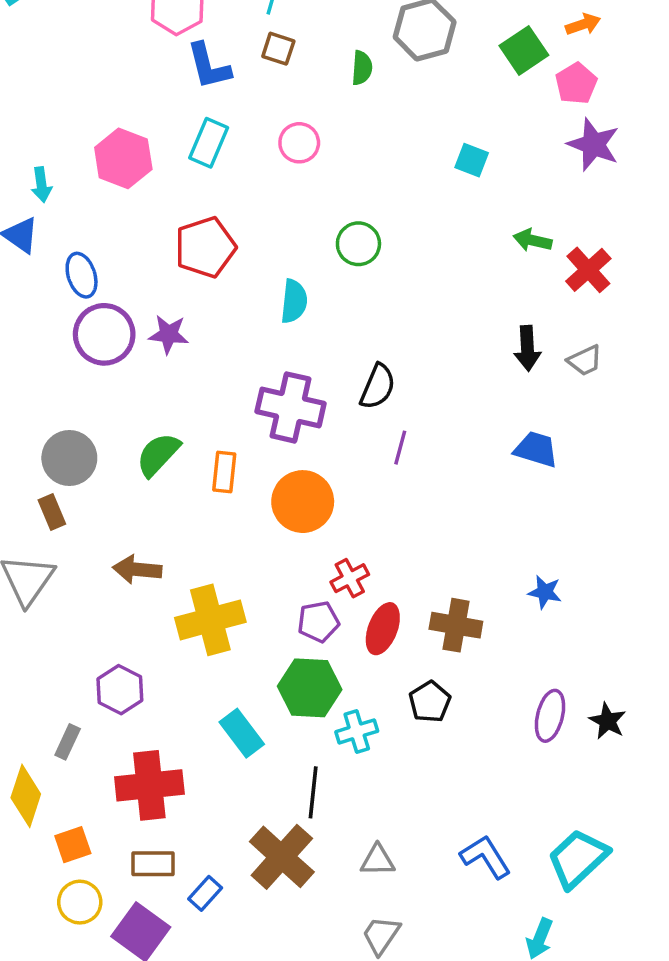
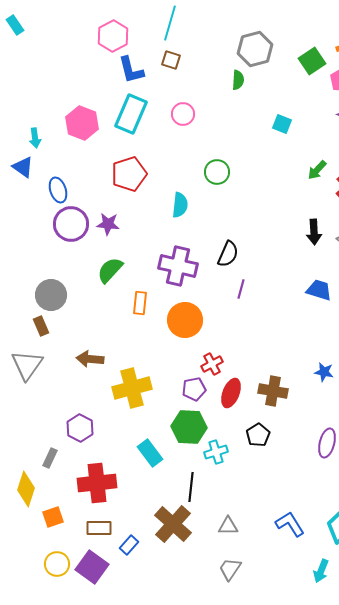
green semicircle: (362, 68) -> (238, 80), moved
cyan rectangle: (209, 143) -> (131, 114), size x1.4
green arrow: (533, 240) -> (317, 170), turned -60
green semicircle: (158, 455) -> (110, 270), moved
yellow circle: (80, 902) -> (57, 564), moved

